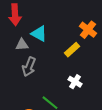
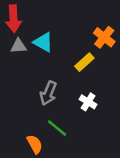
gray triangle: (22, 45) -> (18, 46), moved
gray arrow: (29, 67) -> (48, 93), moved

